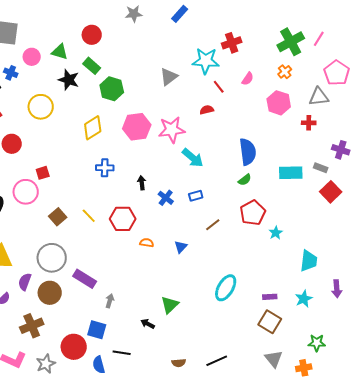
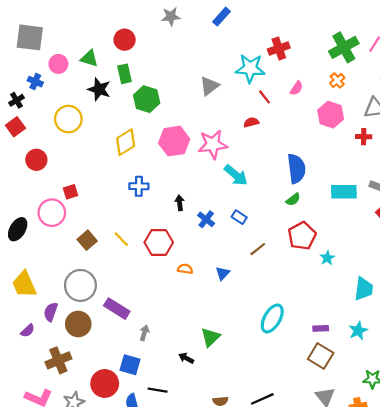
green rectangle: (92, 66) -> (125, 74), turned 36
blue rectangle: (196, 196) -> (239, 217), turned 48

